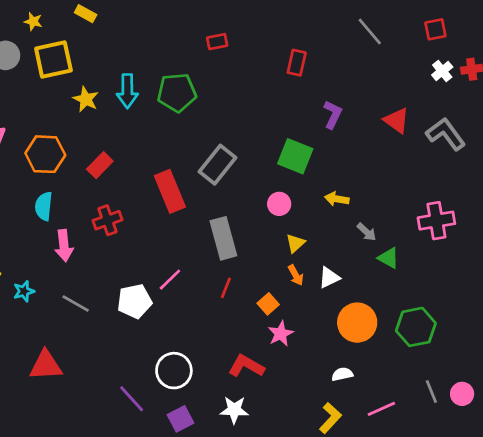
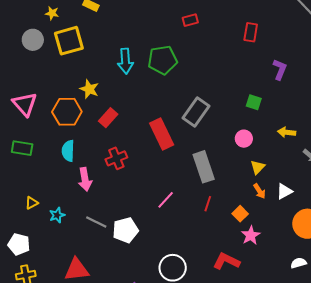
yellow star: (86, 99) -> (89, 89), moved
green square: (295, 156) -> (254, 102), size x0.6
white pentagon: (135, 301) -> (125, 230), moved

